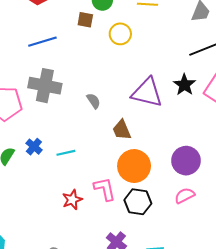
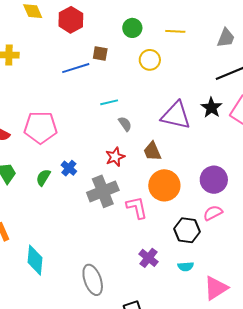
brown square: (85, 20) -> (100, 53), moved
gray cross: (45, 86) -> (103, 191), moved, turned -32
cyan line: (66, 153) -> (109, 102), moved
red star: (72, 200) -> (115, 157), moved
black hexagon: (138, 202) -> (187, 230), moved

